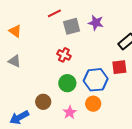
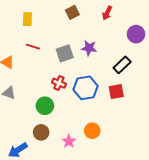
red line: (54, 13) -> (33, 47), moved, turned 48
blue hexagon: (96, 80) -> (86, 88), moved
green circle: (67, 83) -> (45, 106), moved

